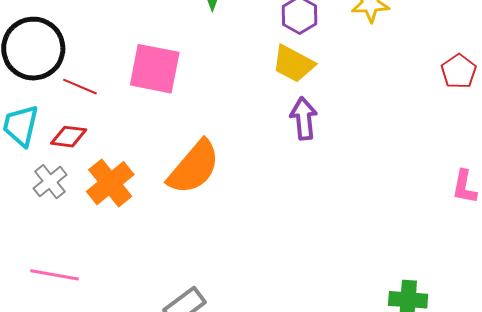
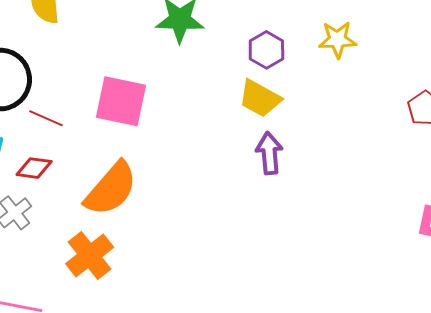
orange semicircle: (194, 167) -> (111, 189), moved
orange cross: (110, 183) -> (90, 255), moved

